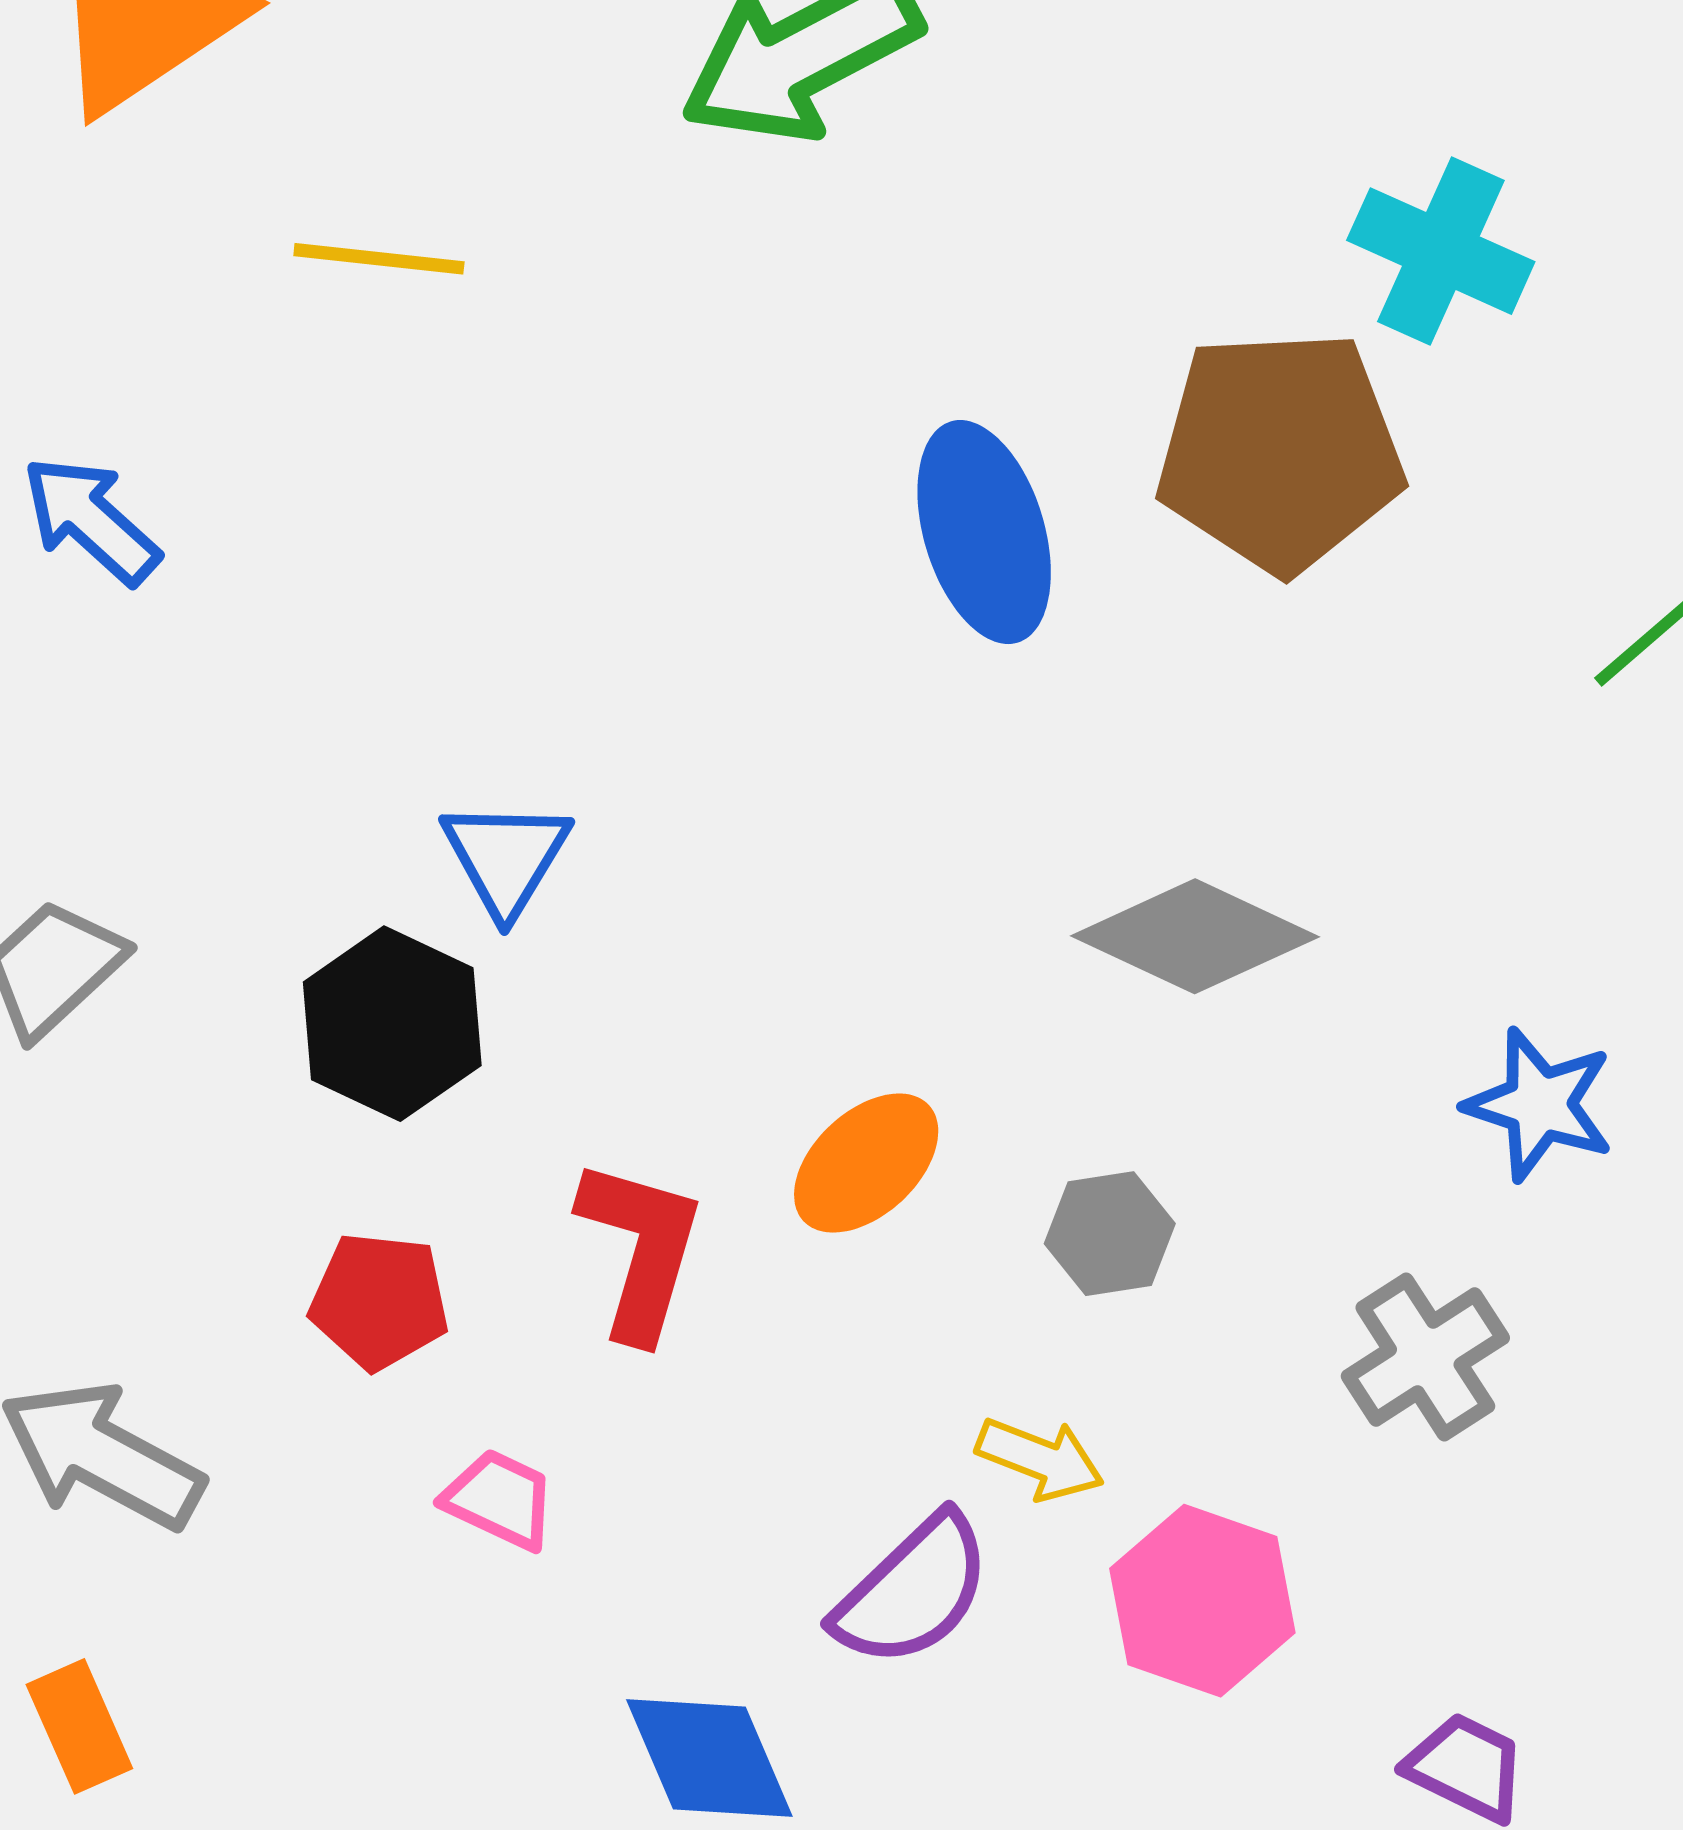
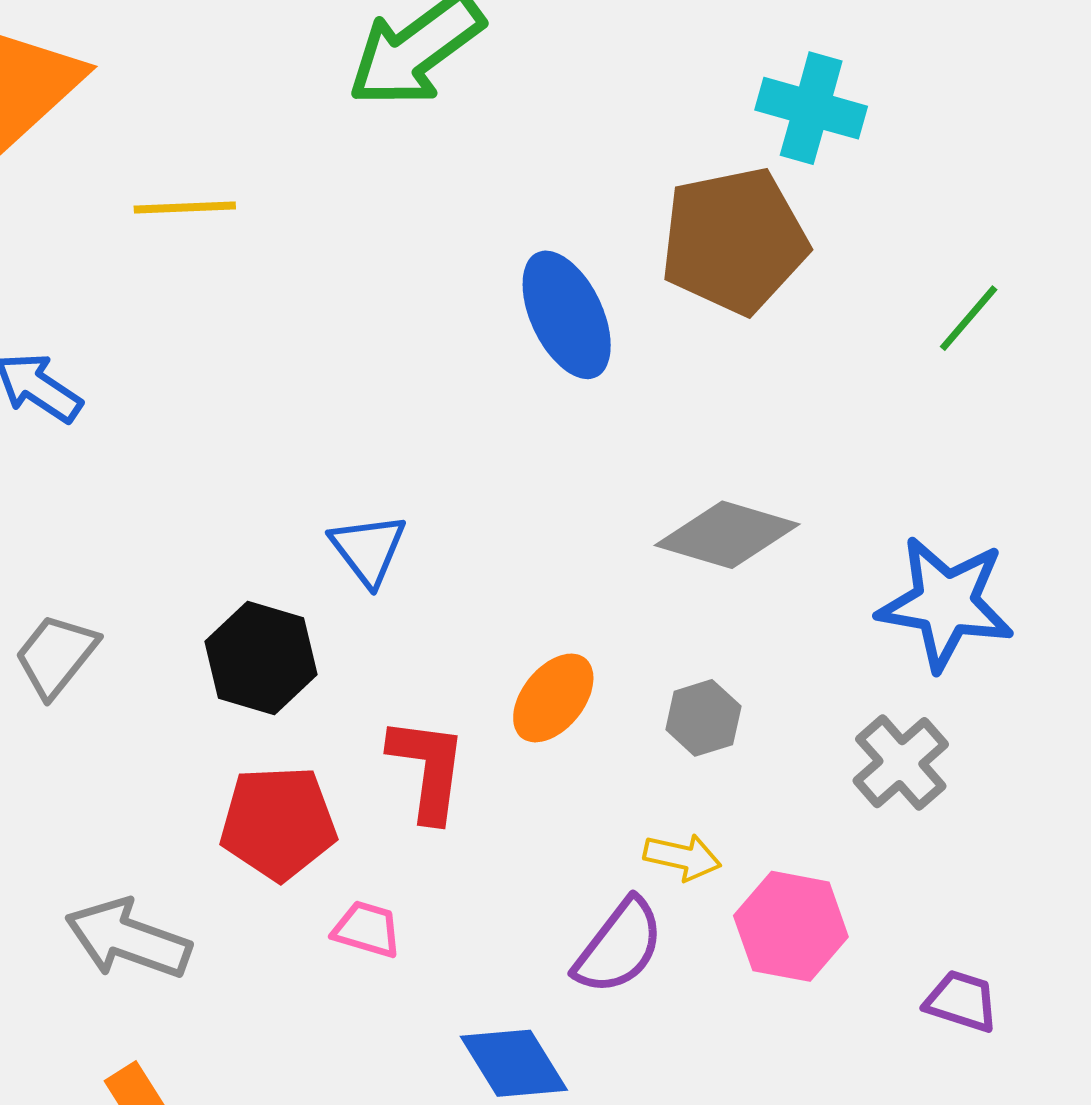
blue triangle: (506, 857) -> (368, 549), moved
blue star: (1540, 1104) -> (946, 603), size x1.5
red pentagon: (379, 1301) -> (278, 823), size x1.4

